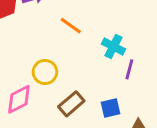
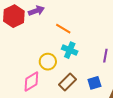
cyan cross: (113, 46) -> (70, 50), moved

